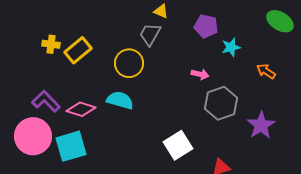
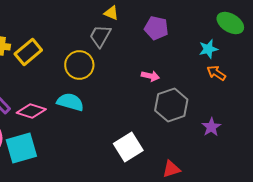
cyan star: (231, 47) -> (208, 49), moved
purple star: (261, 125) -> (211, 127), size x0.7

